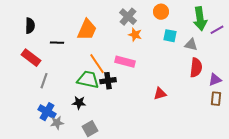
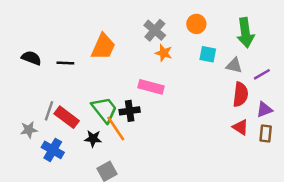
black semicircle: (30, 26) -> (31, 58), moved, turned -70
purple line: (217, 30) -> (262, 74), moved
red rectangle: (31, 58) -> (67, 117), moved
orange line: (97, 64) -> (116, 128), moved
green trapezoid: (88, 80) -> (104, 110), turned 40
red triangle: (160, 94) -> (240, 127), moved, turned 48
gray star: (57, 123) -> (29, 130), moved

